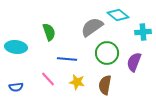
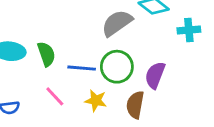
green semicircle: (49, 32) -> (46, 54), moved
green circle: (107, 53) -> (117, 67), moved
purple semicircle: (134, 62) -> (155, 75), moved

